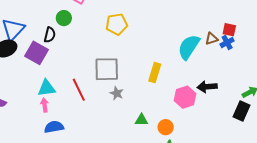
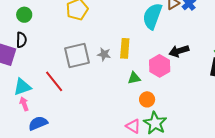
black semicircle: (50, 35) -> (21, 40), moved
gray star: (117, 93) -> (104, 54), moved
green triangle: (141, 120) -> (134, 78), moved

